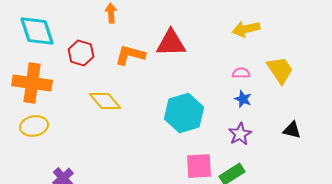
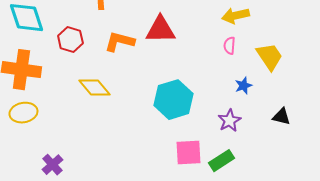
pink semicircle: (241, 73) -> (229, 46), moved, turned -84
blue star: (243, 99) -> (243, 86), moved, turned 30

